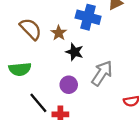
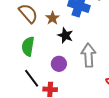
green semicircle: (20, 69) -> (28, 46), moved, turned 102
gray arrow: (102, 73) -> (88, 55), turned -40

